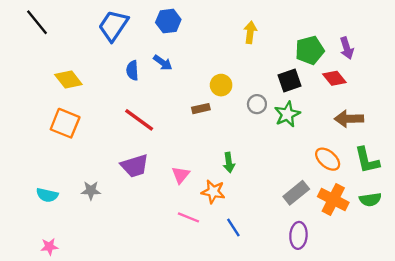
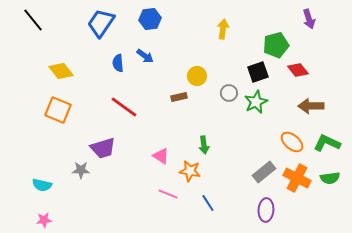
purple arrow: (347, 48) -> (309, 19), moved
green L-shape: (367, 160) -> (327, 143), turned 128
purple trapezoid: (135, 166) -> (103, 148), moved
pink triangle: (181, 175) -> (161, 156), turned -36
cyan semicircle: (47, 195) -> (42, 185), moved

